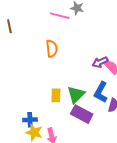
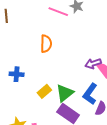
yellow rectangle: (56, 95) -> (44, 91), turned 40
blue cross: (30, 120) -> (17, 74), moved

